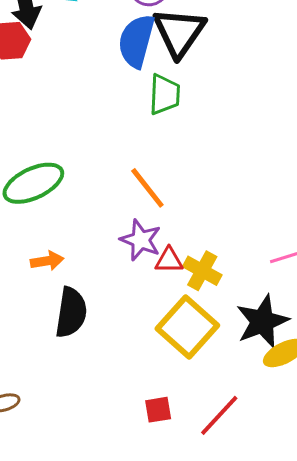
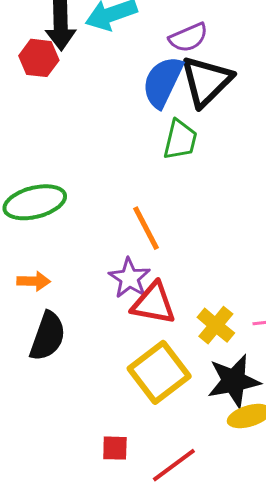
red triangle: (169, 260) -> (154, 303), size x1.6
yellow cross: (202, 271) -> (216, 325), moved

